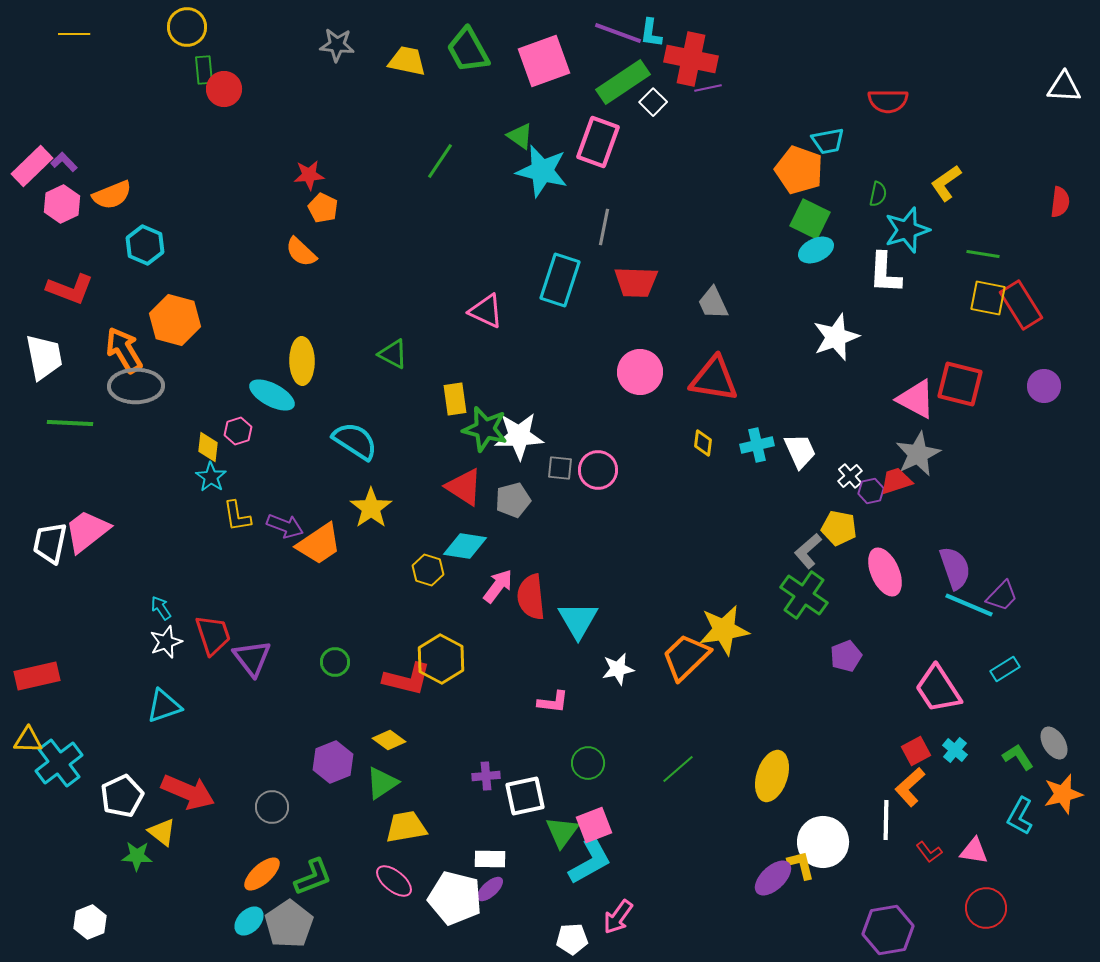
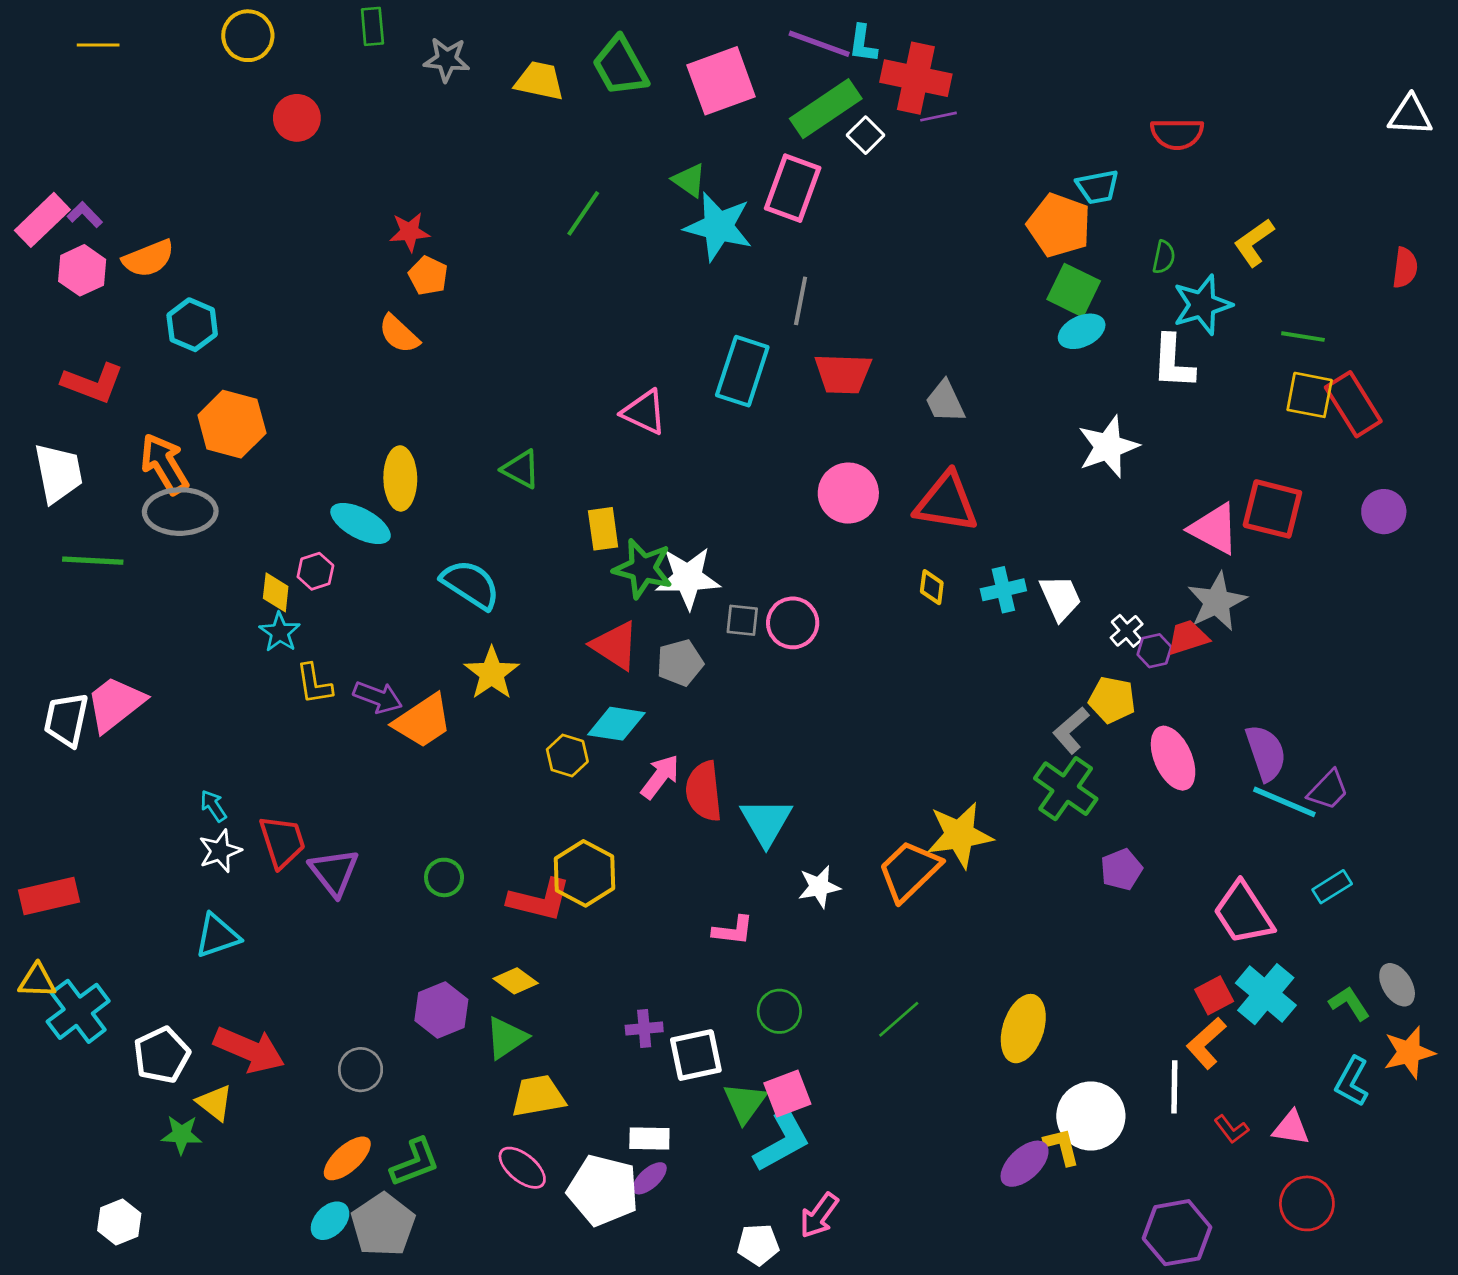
green rectangle: (204, 70) -> (372, 26), moved
cyan cross: (955, 750) -> (1266, 994), size x1.8

